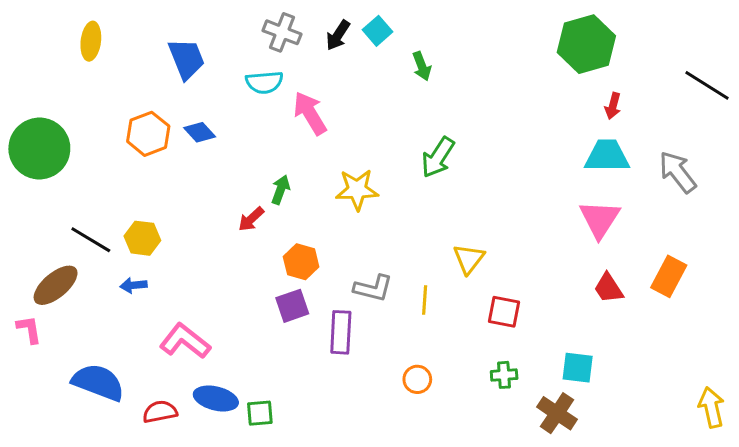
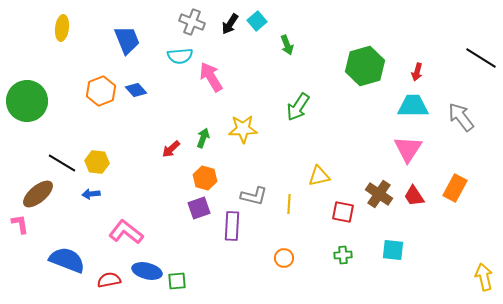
green hexagon: (586, 44) -> (365, 66), moved
green arrow: (281, 190) -> (203, 138), moved
yellow triangle: (469, 259) -> (319, 176), turned 40
brown cross: (557, 413) -> (379, 194), moved

